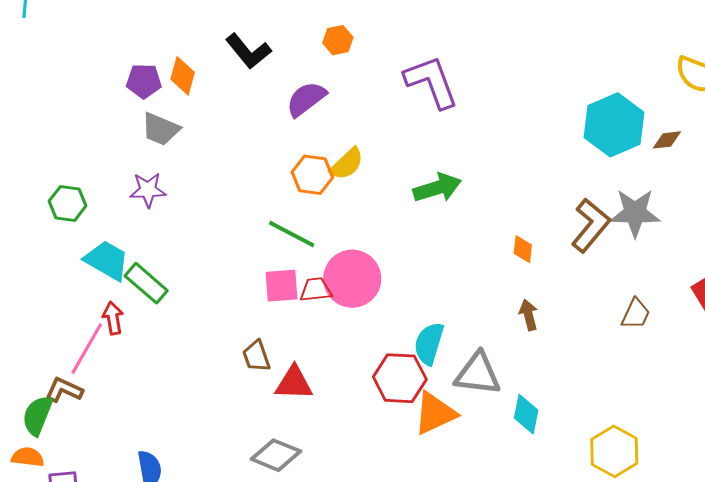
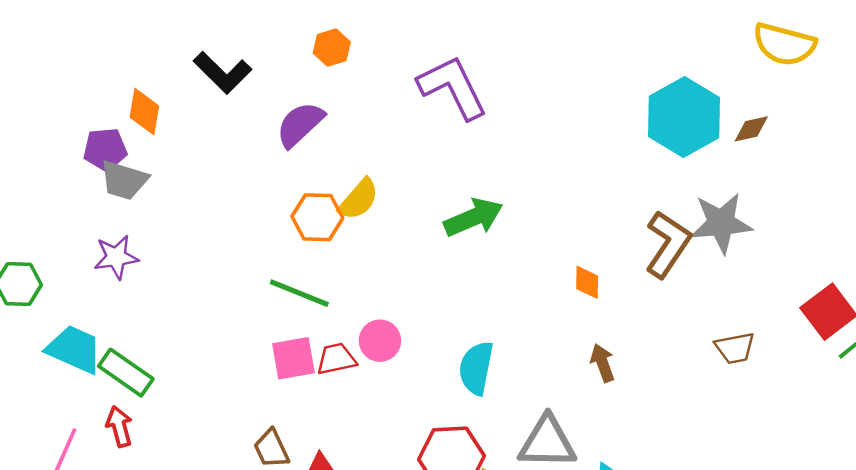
purple pentagon: (144, 81) -> (105, 149), moved
pink circle: (352, 279) -> (380, 341), size x0.6
brown trapezoid: (636, 314) -> (735, 348), turned 60
red arrow: (113, 318) -> (119, 426), moved
cyan semicircle: (429, 344) -> (476, 368), moved

